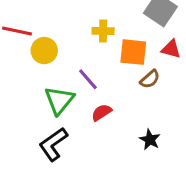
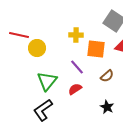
purple line: (88, 79) -> (77, 67), moved
brown semicircle: (150, 79) -> (107, 76), moved

